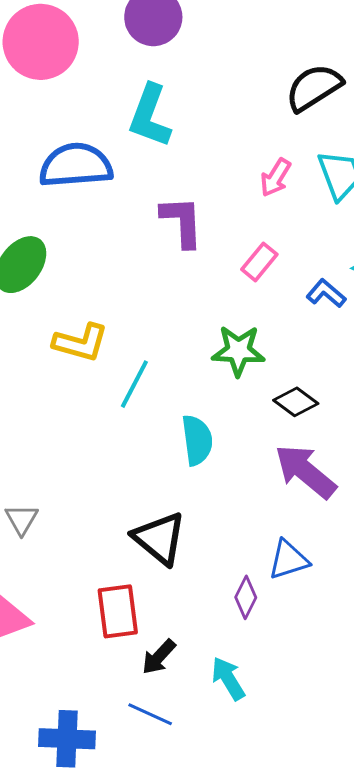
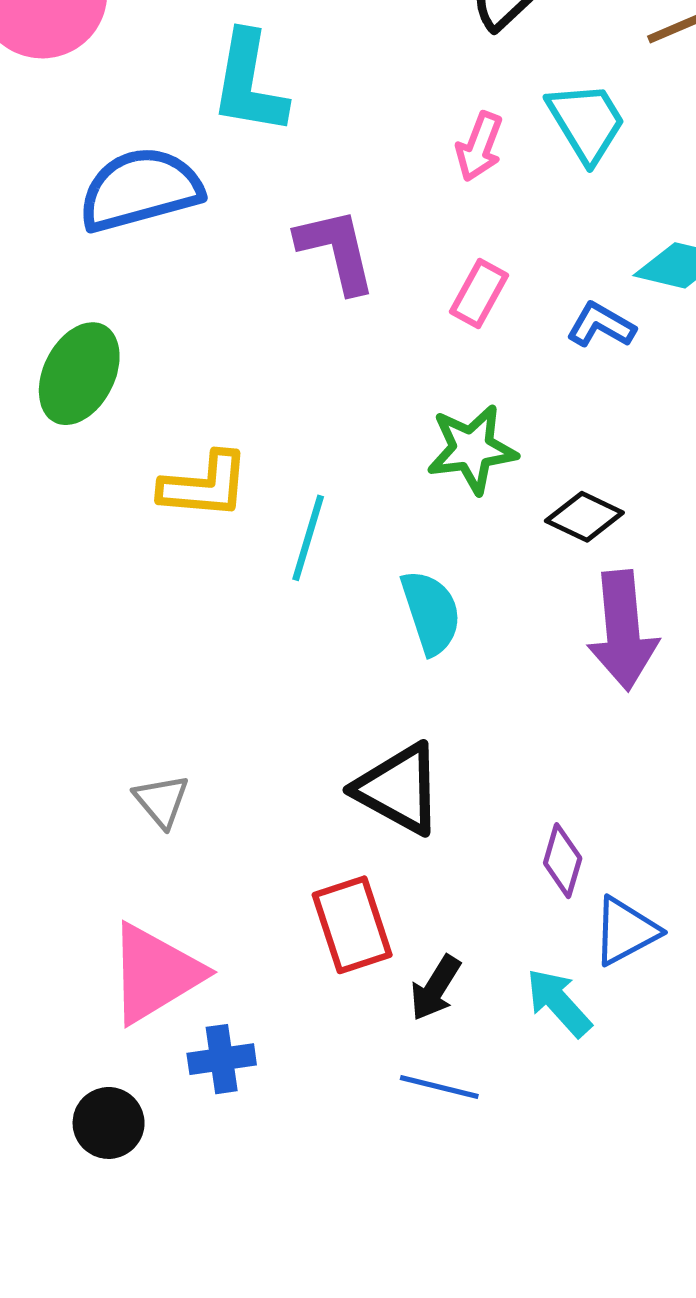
purple arrow: (305, 471) -> (623, 630), turned -124
blue triangle: (289, 560) -> (626, 931), moved
blue cross: (67, 739) -> (222, 1059), moved, size x0.7

